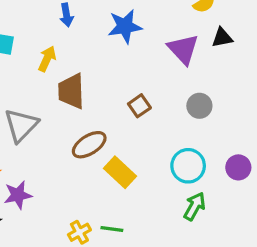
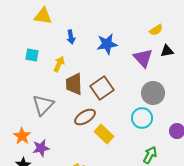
brown square: (139, 106) -> (102, 88), moved, size x1.6
gray circle: (199, 106) -> (153, 93), size x1.5
cyan circle: (188, 166) -> (142, 118), moved

